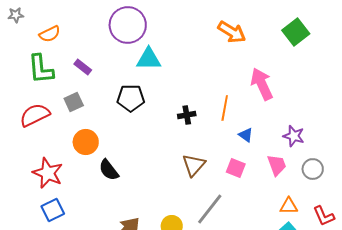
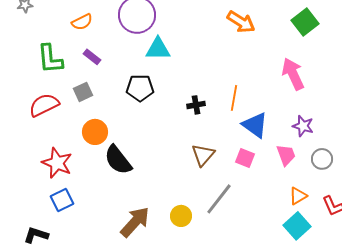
orange semicircle: (50, 34) -> (82, 22), moved
pink arrow: (262, 84) -> (293, 74), moved
blue triangle: (246, 135) -> (255, 125), size x1.8
black semicircle: (109, 170) -> (118, 160), size x1.4
orange triangle: (289, 206) -> (298, 196), turned -30

